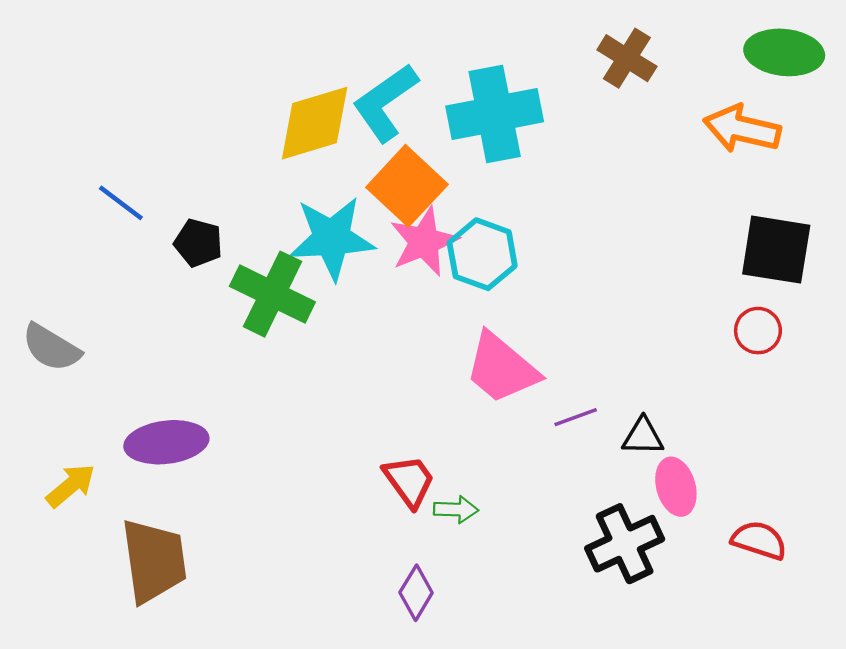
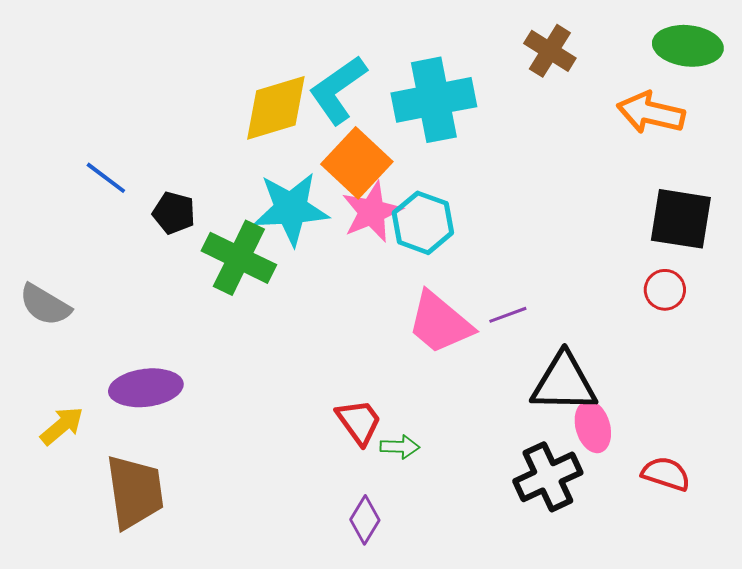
purple line: (576, 417) -> (508, 315), moved
black triangle: (643, 437) -> (564, 383), size x1.8

